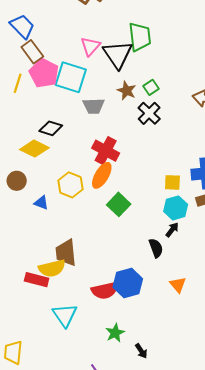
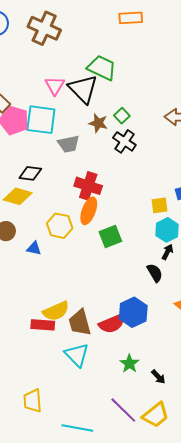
green trapezoid: (140, 37) -> (102, 68), turned -48
green square: (119, 204) -> (110, 237), turned 35
brown trapezoid: (66, 253) -> (80, 323), moved

